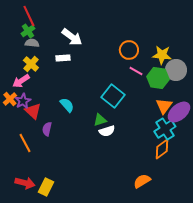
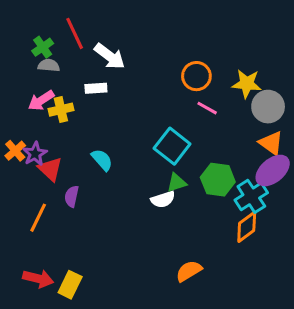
red line: (29, 16) -> (75, 33), moved
yellow cross: (31, 64) -> (61, 110), moved, turned 35
green hexagon: (158, 78) -> (218, 180), moved
pink arrow: (21, 81) -> (41, 100), moved
orange triangle: (164, 106) -> (271, 143), moved, turned -30
green triangle: (100, 120) -> (177, 183), moved
orange line: (25, 143) -> (38, 218), turned 54
orange semicircle: (142, 181) -> (189, 271), moved

